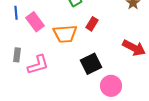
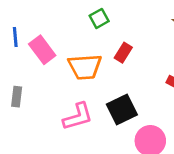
pink L-shape: (38, 65) -> (78, 117), moved

